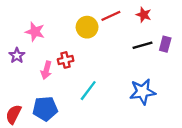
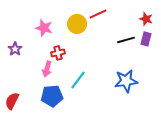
red star: (144, 15) -> (146, 19), moved
pink star: (35, 32) -> (44, 28), moved
pink arrow: (46, 70) -> (47, 69), moved
blue pentagon: (45, 109) -> (52, 96), moved

